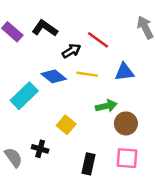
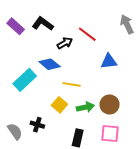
yellow line: (87, 74) -> (72, 84), moved
green arrow: (106, 106) -> (85, 107), moved

